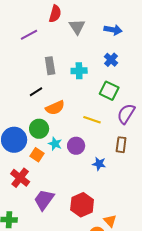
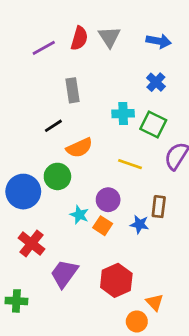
red semicircle: (55, 14) -> (79, 38), moved
cyan cross: (79, 71) -> (123, 114), moved
cyan star: (55, 144) -> (79, 215), moved
brown rectangle: (121, 145) -> (159, 207), moved
orange square: (37, 155) -> (103, 226), moved

